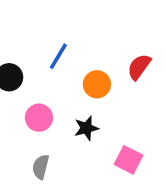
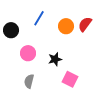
orange circle: (97, 84) -> (66, 26), moved
pink square: (129, 160) -> (70, 79), moved

